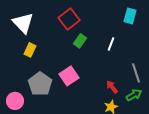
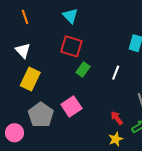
red square: (69, 19) -> (71, 46), turned -35
white triangle: (23, 23) -> (23, 51), size x0.7
yellow rectangle: (30, 50) -> (30, 79), size x1.5

